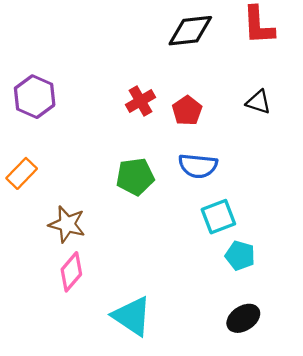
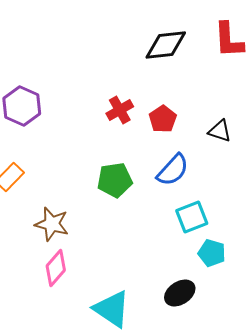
black triangle: (258, 102) -> (220, 131), moved
blue semicircle: (198, 166) -> (173, 170), turned -54
black ellipse: (243, 318) -> (180, 293), moved

